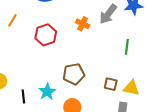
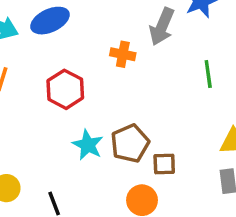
brown square: (111, 84) -> (164, 164), moved
cyan star: (47, 92) -> (88, 145), moved

